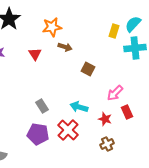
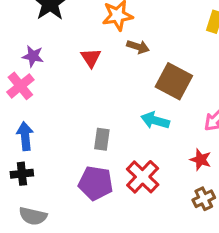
brown square: (88, 69) -> (174, 81), size x1.6
gray rectangle: (42, 106) -> (102, 139), turned 40
cyan arrow: (79, 107) -> (155, 120), moved

